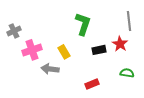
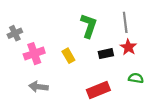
gray line: (129, 21) -> (125, 22), moved
gray arrow: (50, 69) -> (38, 87), moved
red rectangle: (92, 84) -> (98, 90), size x1.5

